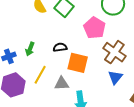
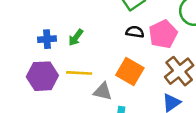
black semicircle: (60, 47) -> (135, 32), moved
yellow line: (40, 75) -> (79, 73), turned 48

